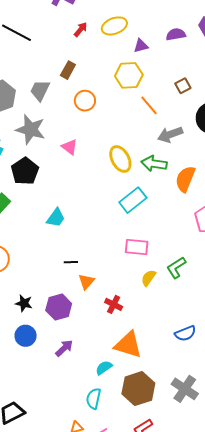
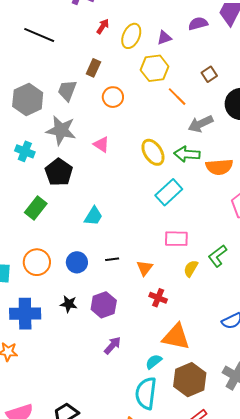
yellow ellipse: (114, 26) -> (131, 36), moved, turned -40
orange semicircle: (185, 179) -> (219, 167), turned -112
orange triangle: (86, 282) -> (145, 268), moved
blue circle: (26, 336) -> (77, 262), moved
cyan semicircle: (94, 399) -> (146, 393), size x1.5

